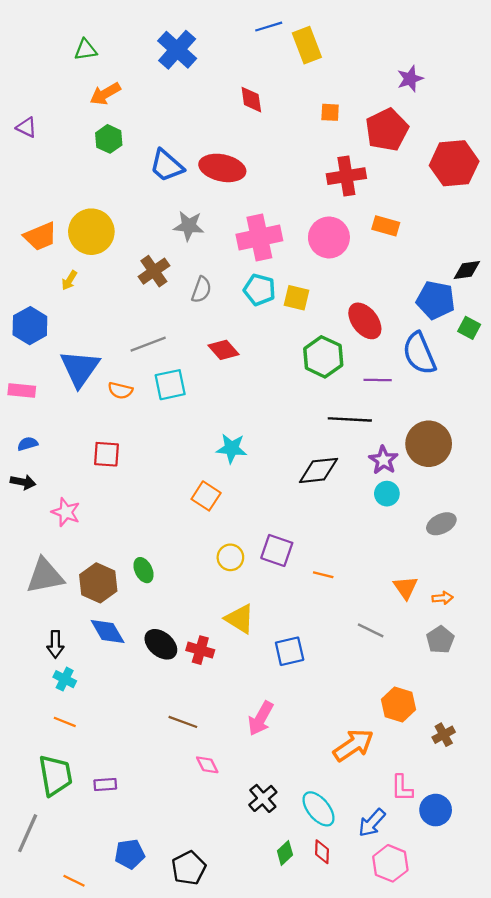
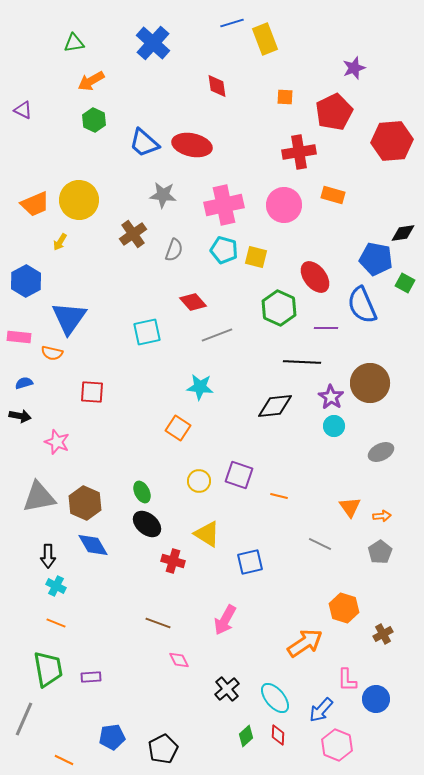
gray line: (148, 344) -> (217, 335), moved
orange semicircle: (120, 390) -> (52, 353), moved
green ellipse: (144, 570) -> (142, 492), moved
black ellipse: (161, 644) -> (147, 524), moved

